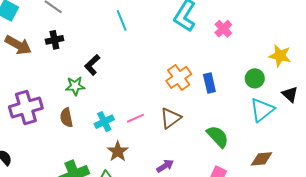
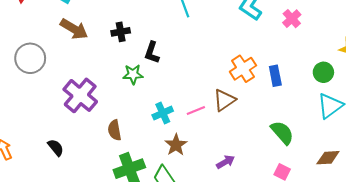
black cross: (54, 40) -> (121, 32), moved
black L-shape: (92, 65) -> (152, 53), turned -30
purple cross: (26, 107) -> (80, 95), turned -36
brown semicircle: (66, 118) -> (114, 130), moved
brown triangle: (171, 118) -> (224, 100), moved

